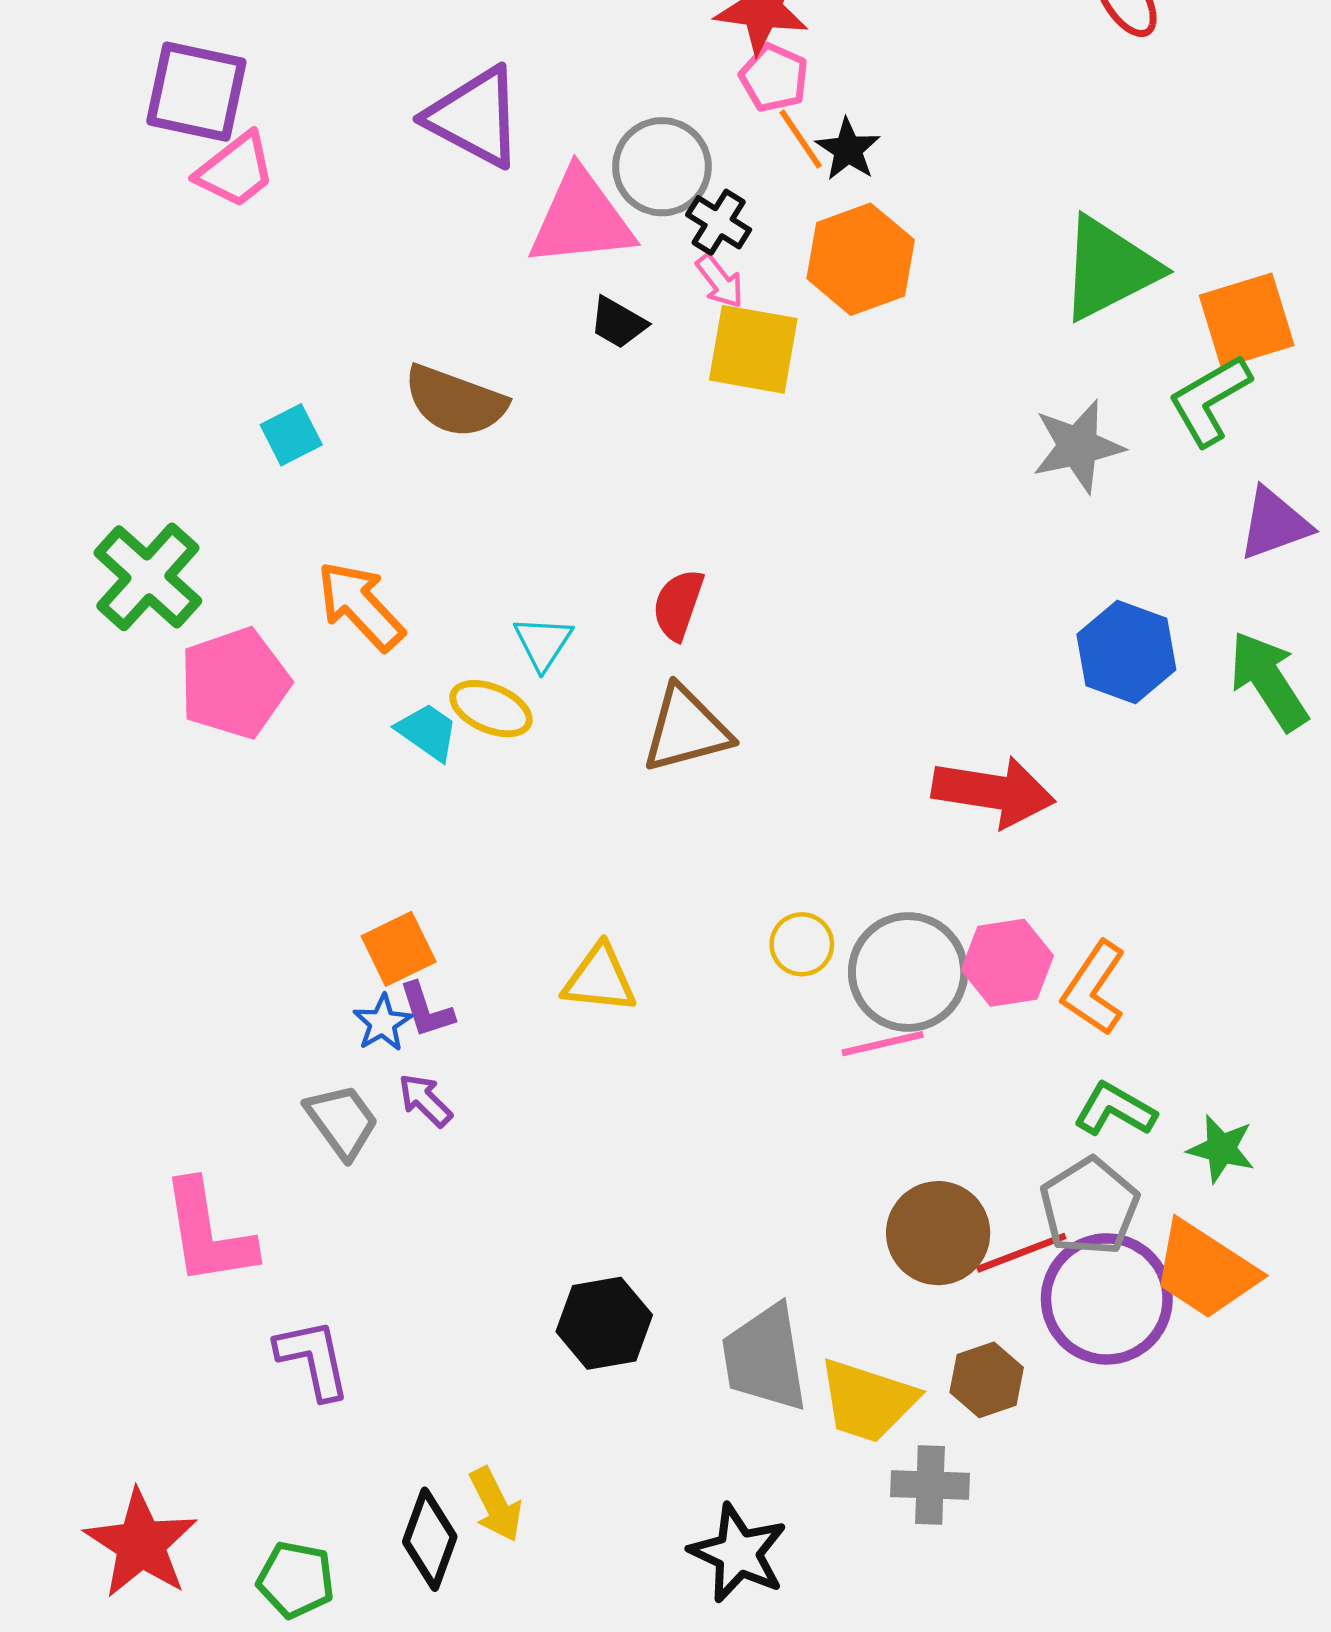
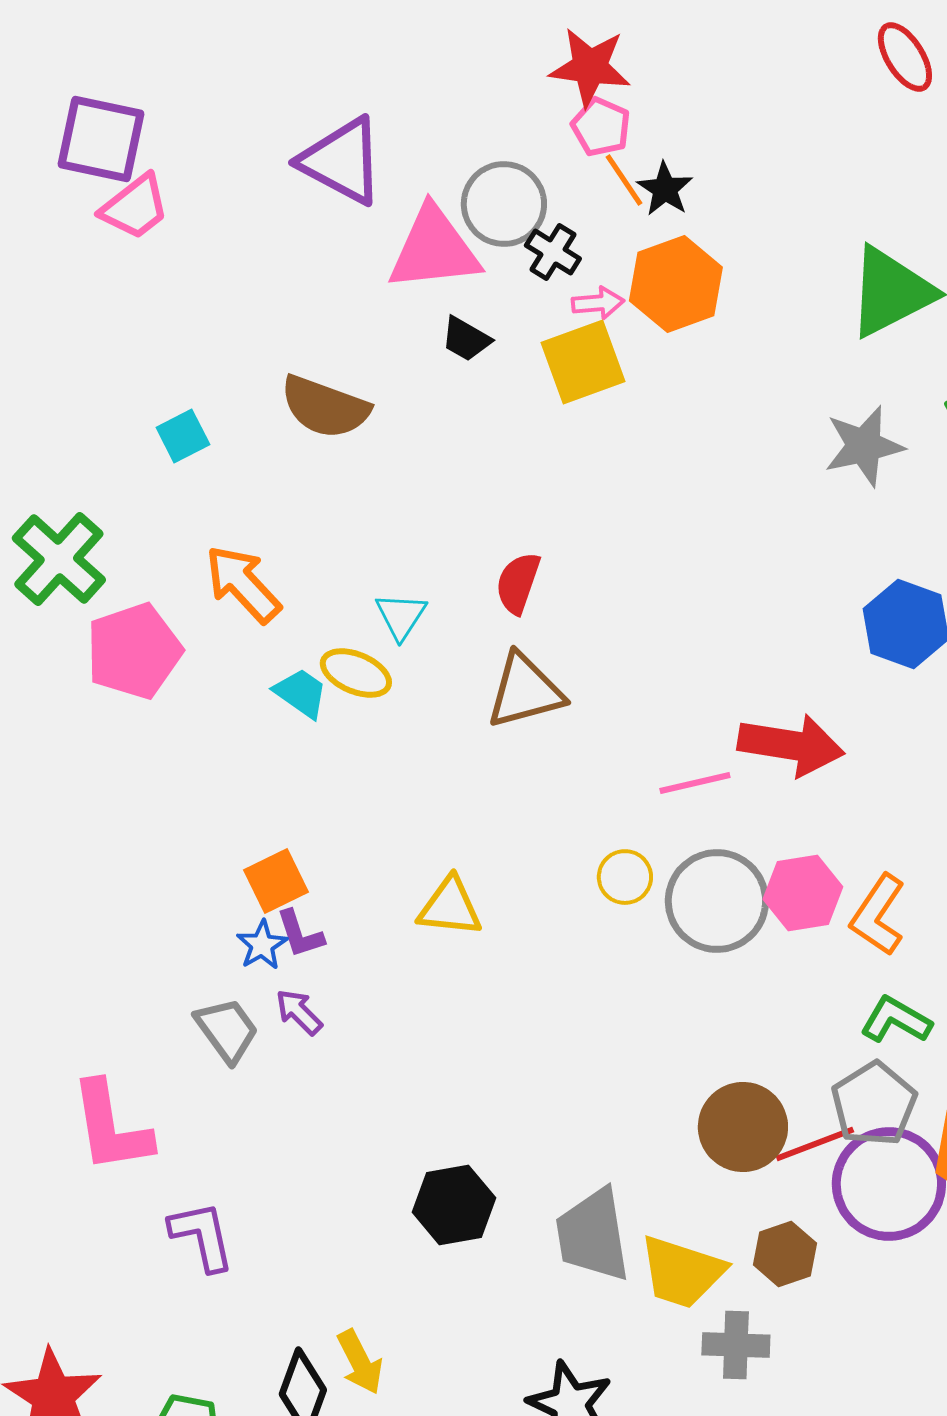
pink arrow: (720, 281) -> (598, 303), moved, turned -57
yellow square: (753, 349) -> (583, 362), turned -30
pink line: (883, 1044) -> (695, 783), moved

